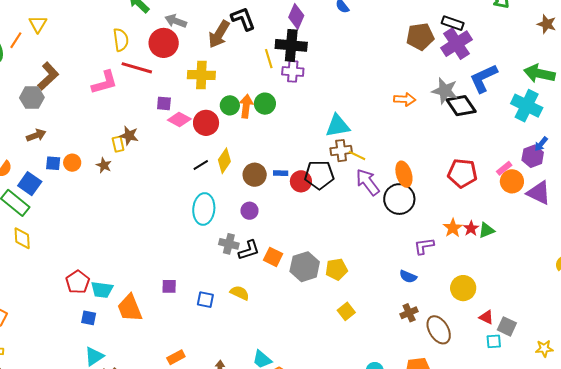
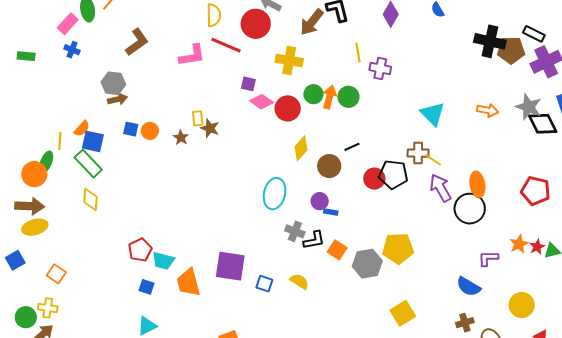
black rectangle: (453, 23) -> (534, 34), moved
black cross: (291, 45) -> (490, 41), moved
gray hexagon: (32, 98) -> (113, 83), moved
cyan triangle: (338, 126) -> (433, 114), moved, turned 48
brown star: (129, 136) -> (210, 128), moved
black line: (201, 165) -> (352, 147), moved
blue rectangle: (281, 173) -> (331, 212), moved
blue square: (30, 184) -> (93, 141), moved, turned -30
yellow pentagon: (336, 269) -> (398, 248), moved, size x1.4
blue semicircle: (408, 277) -> (468, 287), size x1.4
purple square: (169, 286) -> (230, 266), size x2.0
yellow square: (346, 311) -> (403, 313), size x1.4

